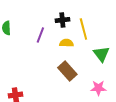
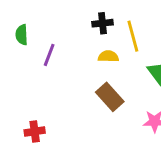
purple line: (40, 35) -> (49, 55), moved

